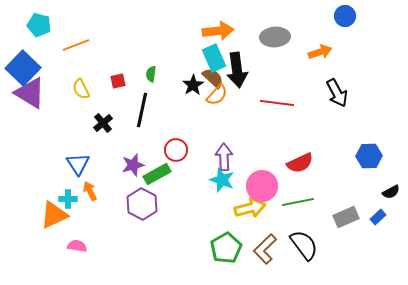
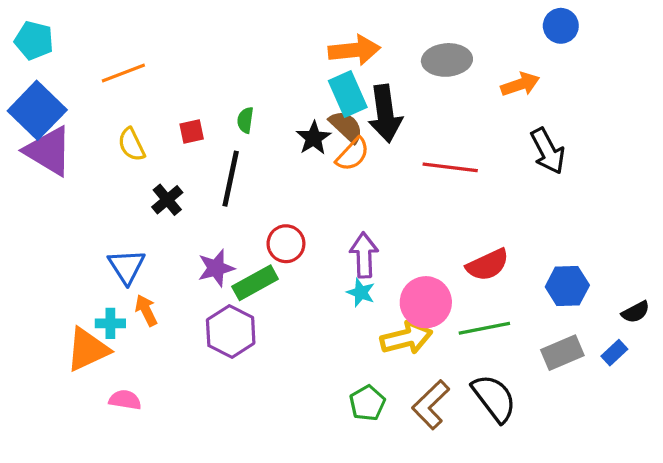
cyan pentagon: (39, 25) -> (34, 40), moved
blue hexagon: (369, 156) -> (567, 286), moved
cyan star: (222, 180) -> (361, 292), size x0.7
green pentagon: (226, 248) -> (367, 403), size x0.7

